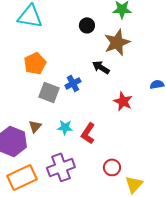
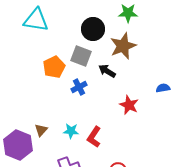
black circle: (87, 25) -> (93, 29), size x1.5
orange pentagon: (35, 63) -> (54, 67), moved
gray square: (49, 92) -> (81, 56), moved

